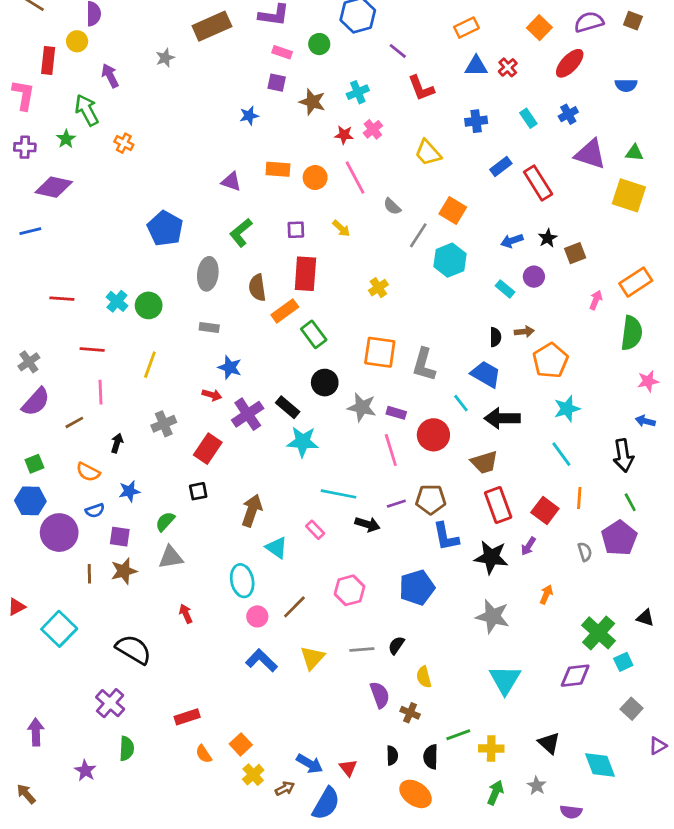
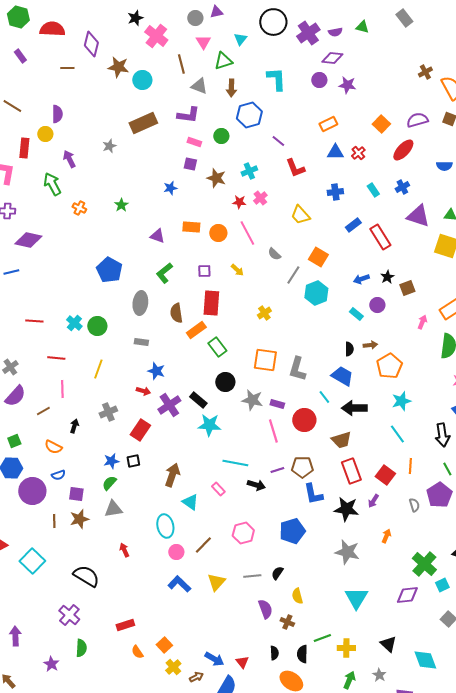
green star: (66, 139) -> (121, 205), moved
blue star: (129, 491) -> (111, 461), moved

